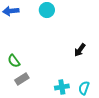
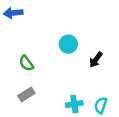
cyan circle: (47, 10) -> (68, 44), moved
green semicircle: (14, 61) -> (26, 63), moved

